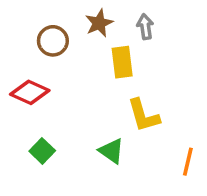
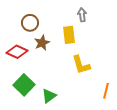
brown star: (99, 23) -> (42, 43), moved
green square: (42, 151) -> (24, 85), size x1.5
green triangle: (111, 151) -> (49, 96), moved, turned 49

